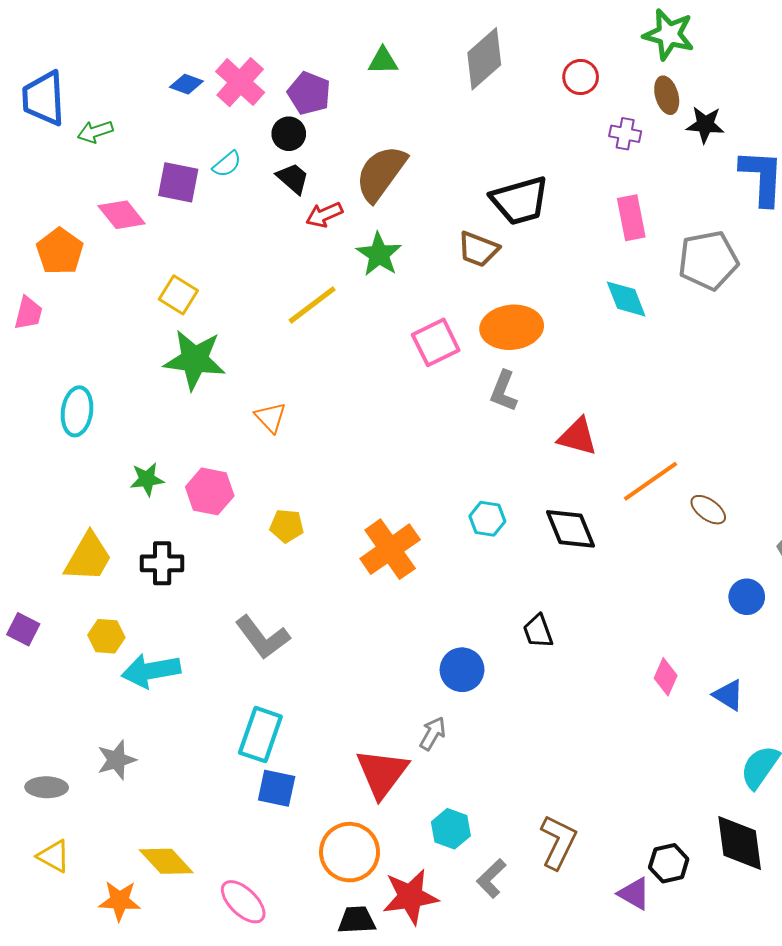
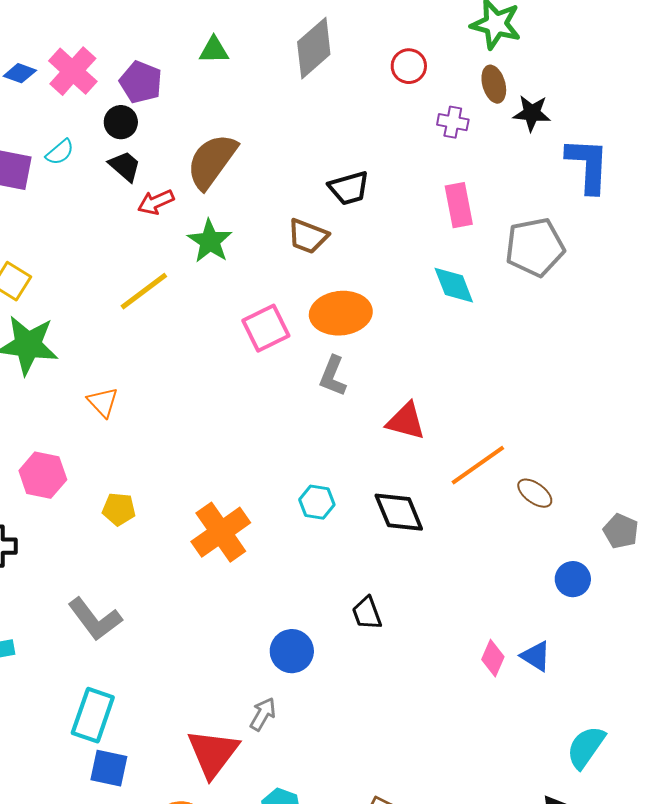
black trapezoid: (520, 201) -> (349, 188), size x0.7
blue triangle: (728, 695) -> (536, 656), moved

